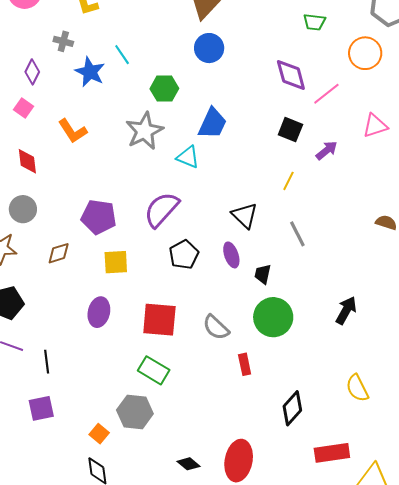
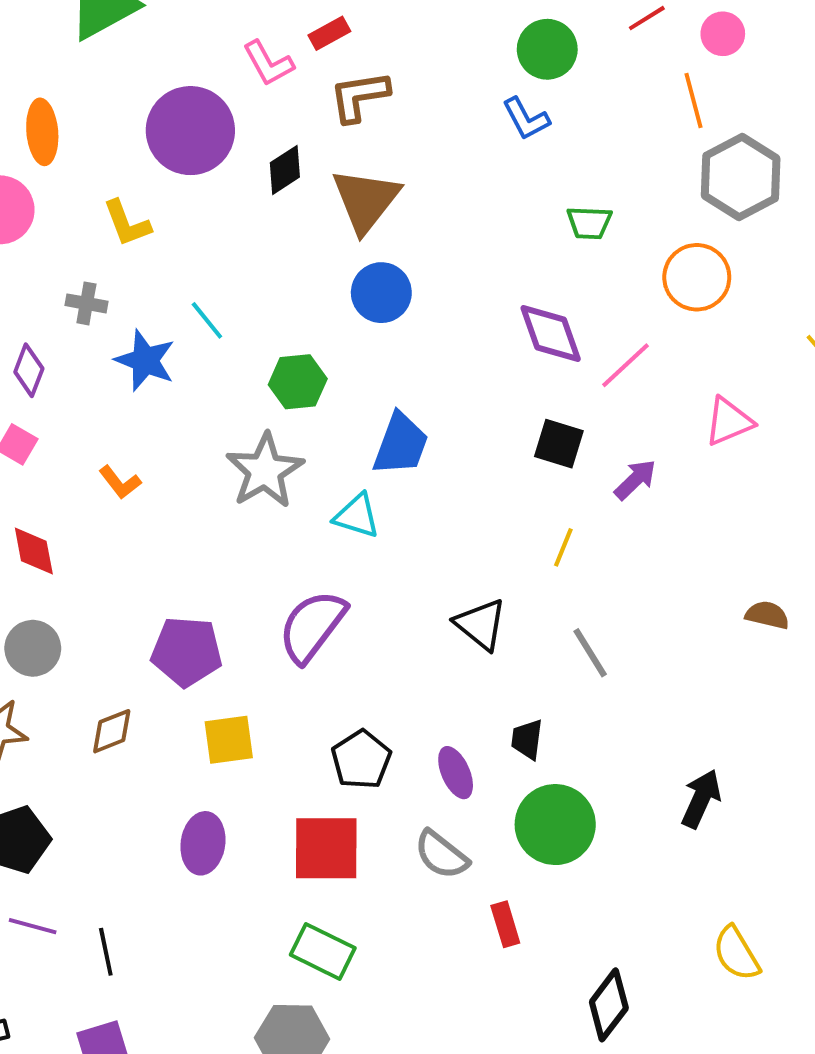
orange L-shape: (73, 131) -> (120, 482), size x0.7
black pentagon: (184, 255) -> (361, 760), moved
purple ellipse: (231, 255) -> (456, 773), moved

